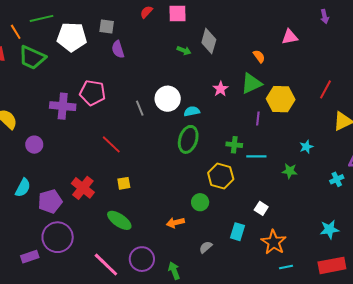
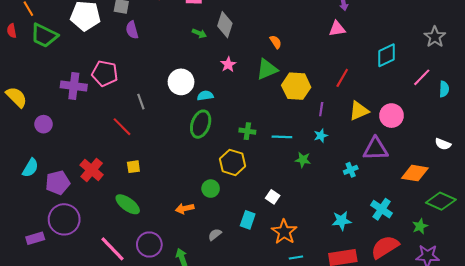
pink triangle: (290, 37) -> (337, 29), moved
pink star: (220, 89) -> (228, 64), moved
gray line: (140, 108) -> (141, 102), moved
purple line: (258, 118) -> (321, 109), moved
cyan line: (256, 156) -> (282, 137), moved

